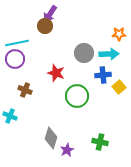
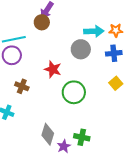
cyan arrow: (109, 54) -> (94, 31), moved
blue cross: (103, 75) -> (114, 53), moved
green cross: (100, 142) -> (82, 137), moved

